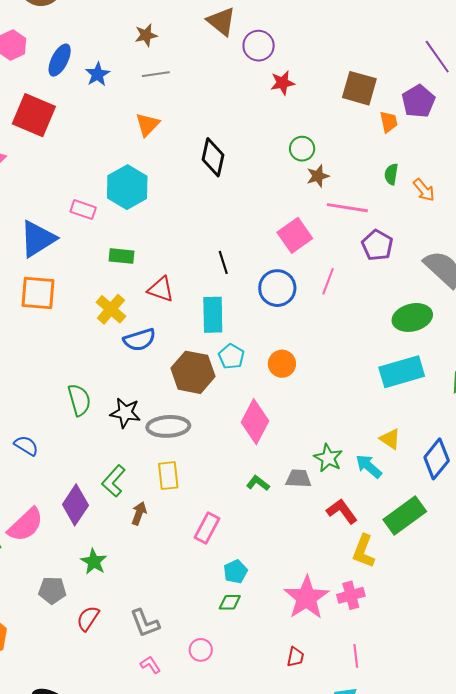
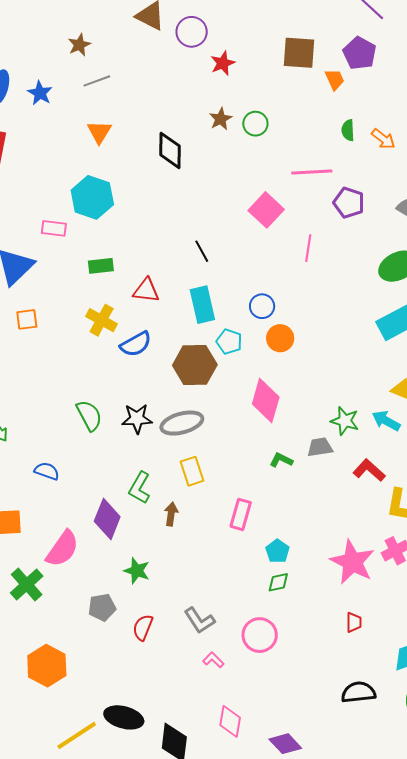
brown star: (318, 176) -> (221, 119), moved
blue circle: (277, 288) -> (262, 306), moved, size x0.7
orange square: (38, 293) -> (27, 319), size x0.6
pink circle: (201, 650) -> (260, 635), size x1.5

